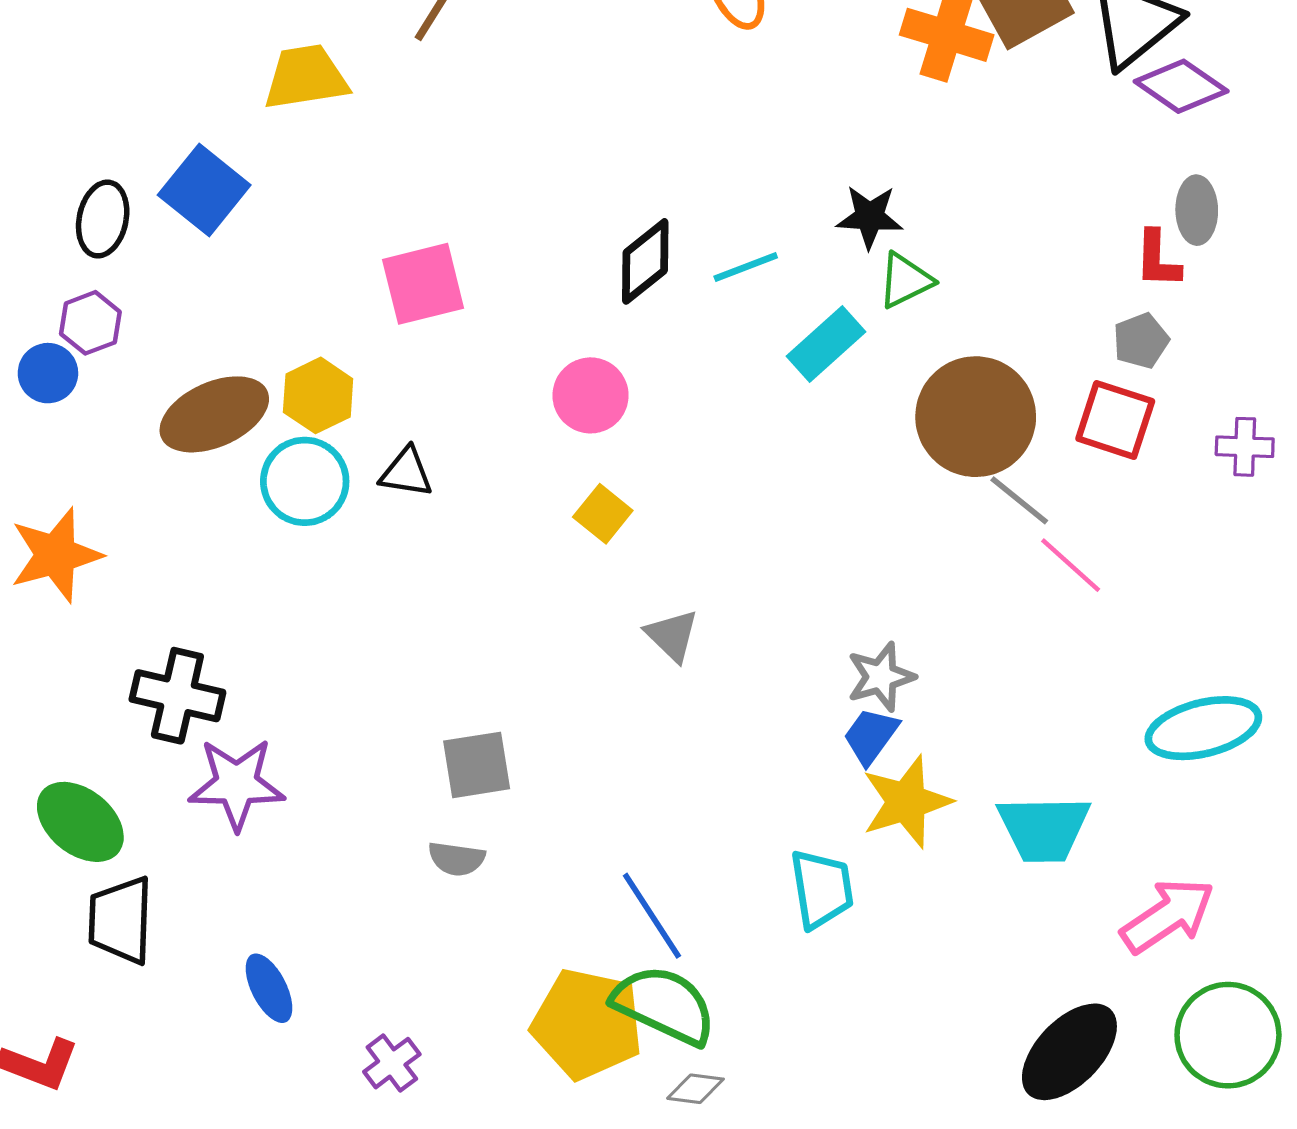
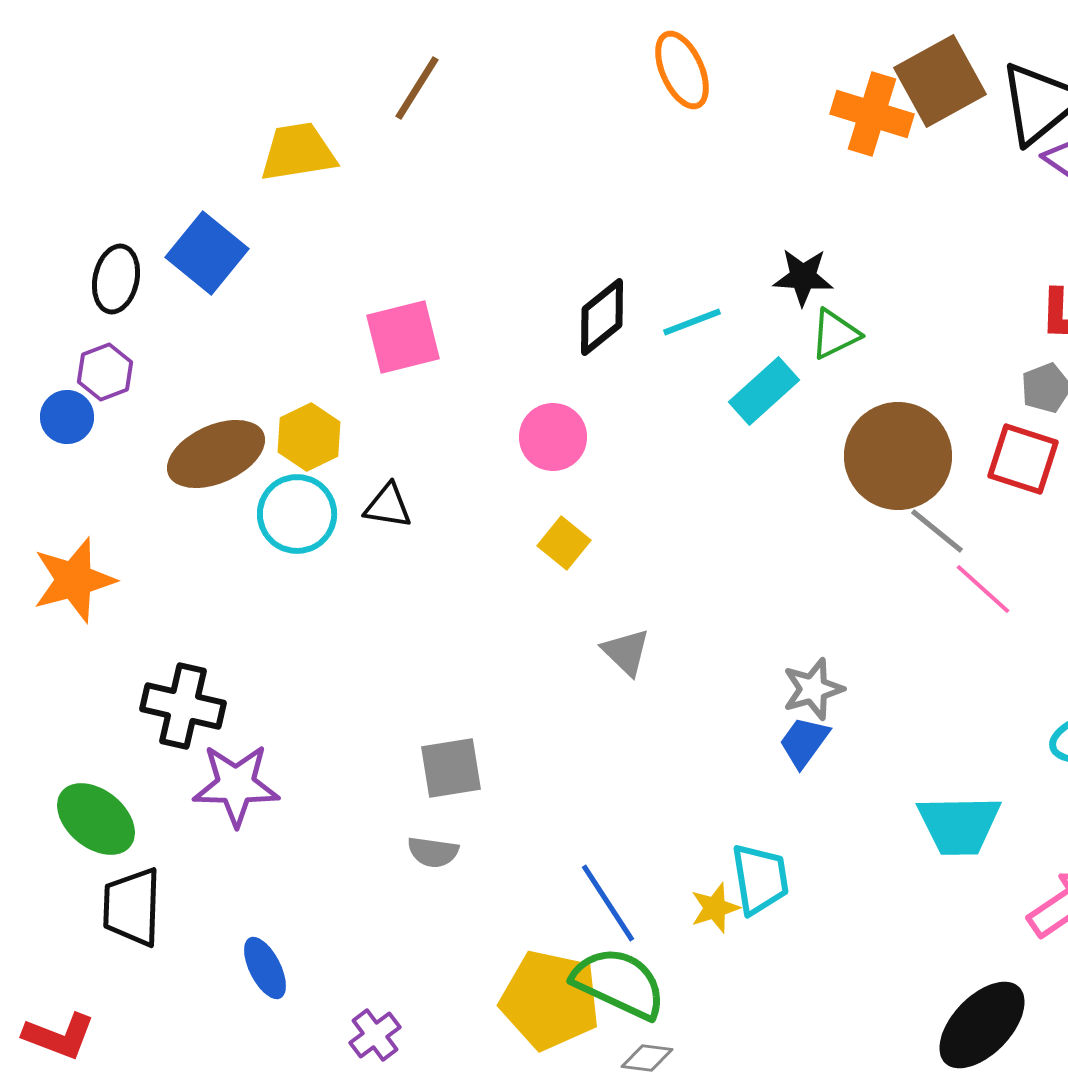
yellow star: (906, 802) -> (715, 908), moved, size x0.6

